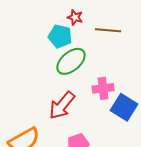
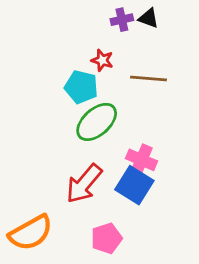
pink cross: (103, 88) -> (141, 160), turned 30
blue square: (124, 107) -> (134, 185), moved

